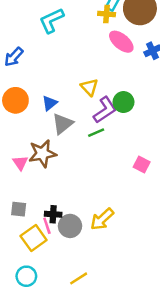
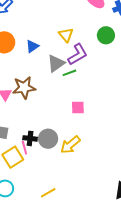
green circle: (124, 102) -> (106, 35), moved
gray triangle: (63, 124) -> (56, 63), moved
pink square: (142, 165) -> (78, 107), moved, turned -32
gray circle: (70, 226) -> (48, 139), moved

